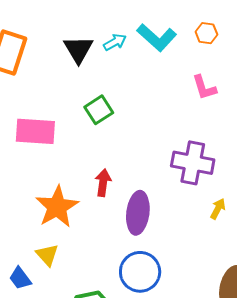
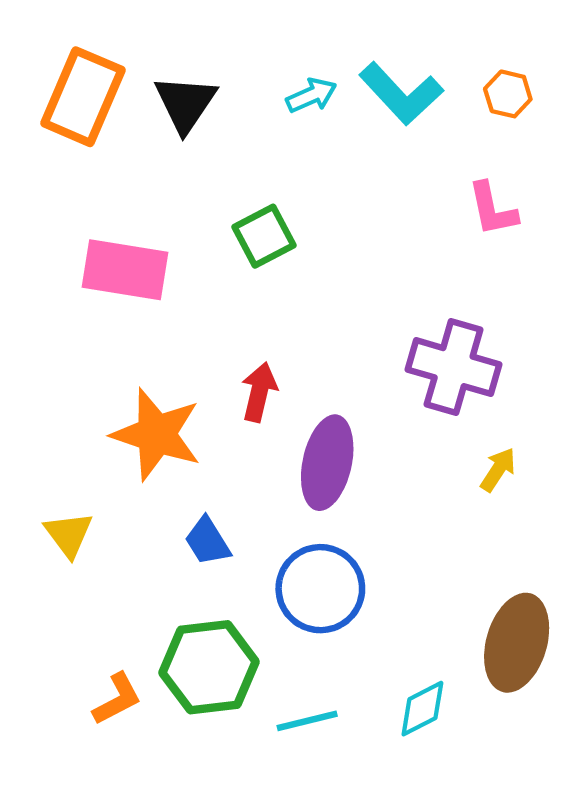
black triangle: (78, 49) -> (185, 103), moved
orange star: (57, 207) -> (156, 434), turned -30
yellow triangle: (47, 255) -> (69, 534), moved
blue trapezoid: (20, 278) -> (207, 541), moved

